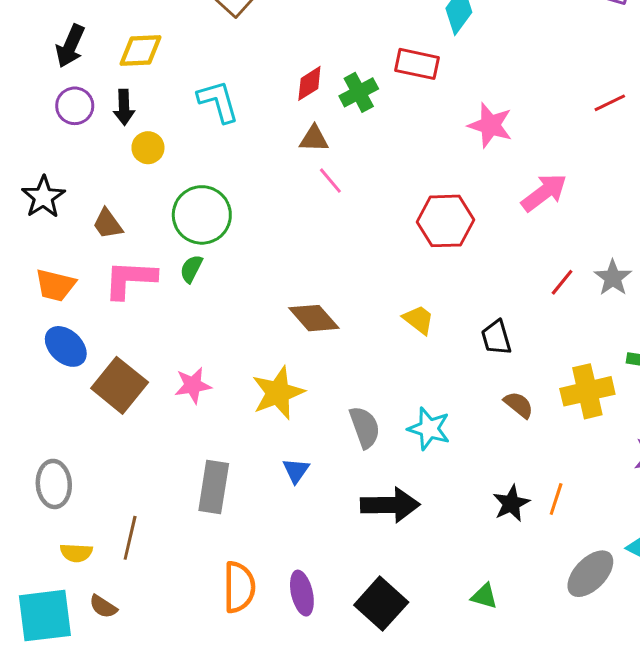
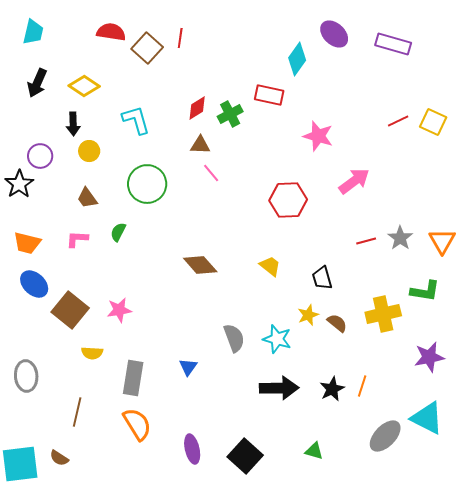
yellow diamond: (141, 51) -> (84, 86), turned 36
purple circle: (75, 106) -> (40, 156), moved
green circle: (202, 215) -> (147, 184), moved
brown trapezoid: (108, 224) -> (87, 198), moved
pink L-shape: (130, 279) -> (77, 239), size x0.6
red line: (562, 282) -> (366, 241), turned 36
yellow star: (278, 393) -> (308, 315), moved, size x0.6
black arrow: (390, 505) -> (279, 388), moved
yellow semicircle: (76, 553) -> (92, 353), moved
orange semicircle: (239, 587) -> (137, 424), moved, turned -32

